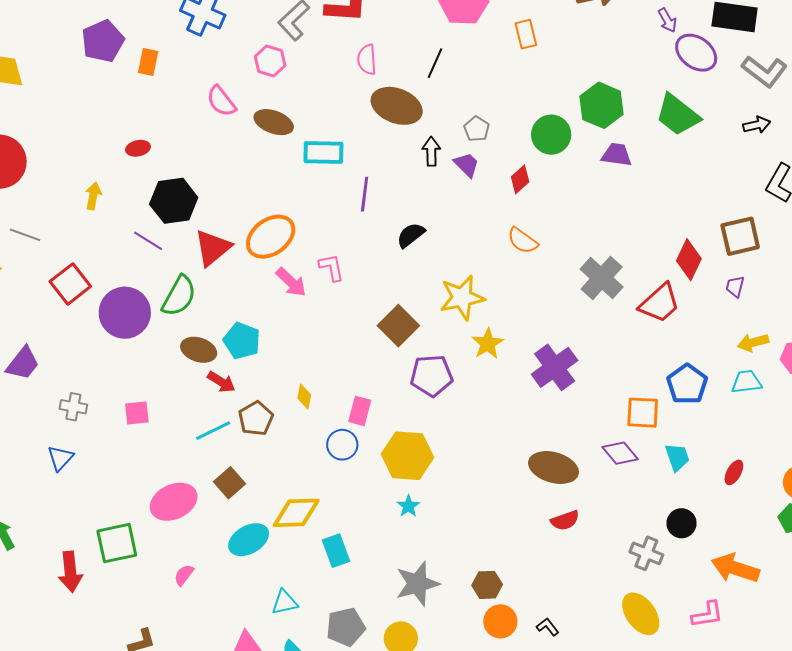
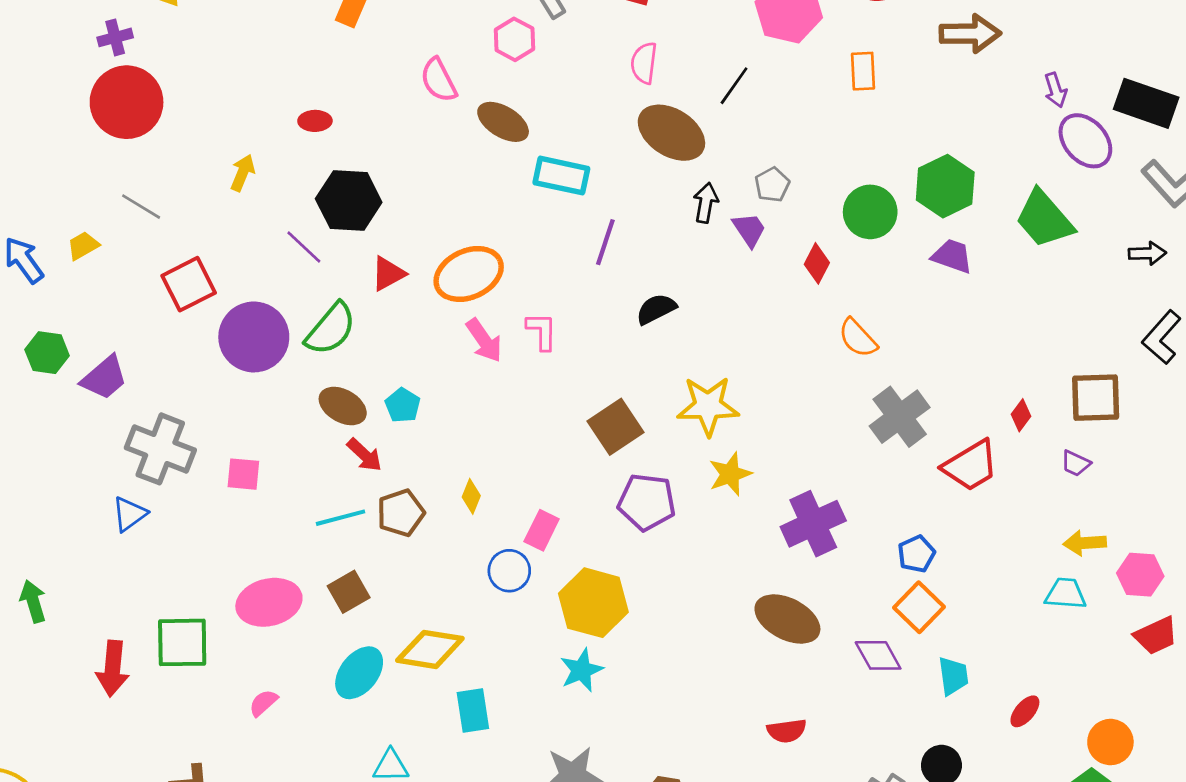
red diamond: (520, 179) -> (817, 263), turned -32
orange semicircle: (523, 241) -> (858, 338), moved
red triangle: (213, 248) -> (388, 274), size x0.7
red diamond: (689, 260) -> (1021, 415), size x0.6
purple trapezoid: (735, 286) -> (1076, 463), turned -90
cyan pentagon: (242, 341) -> (403, 405), size x0.7
blue pentagon: (687, 384) -> (916, 554), moved, size x0.7
gray cross: (73, 407) -> (160, 449), size x1.8
orange square: (643, 413) -> (919, 607), turned 30
brown ellipse: (553, 468) -> (787, 619), moved
cyan star: (408, 506) -> (581, 670), size x1.4
cyan ellipse: (249, 540) -> (359, 673), turned -33

